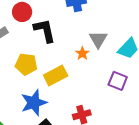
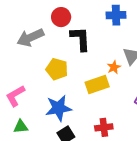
yellow rectangle: (56, 75) -> (97, 84), moved

